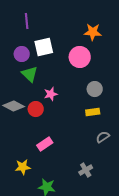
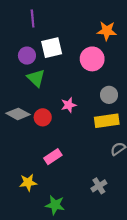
pink star: (51, 94) -> (69, 105), moved
yellow rectangle: (93, 112) -> (107, 121), size x1.5

